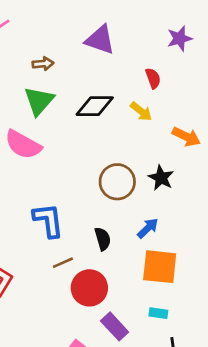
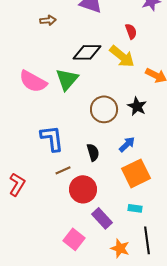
green triangle: (39, 101) -> (67, 79), moved
yellow arrow: (141, 111) -> (122, 56), size x1.5
orange square: (160, 267) -> (136, 173), turned -32

